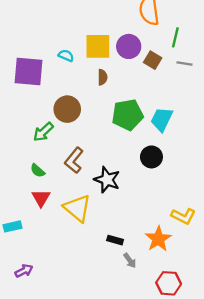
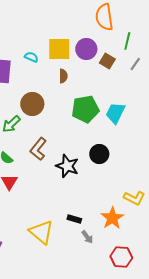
gray line: (184, 64) -> (135, 64), turned -64
black circle: (151, 157) -> (99, 154), moved
yellow triangle: (77, 208) -> (41, 232), moved

